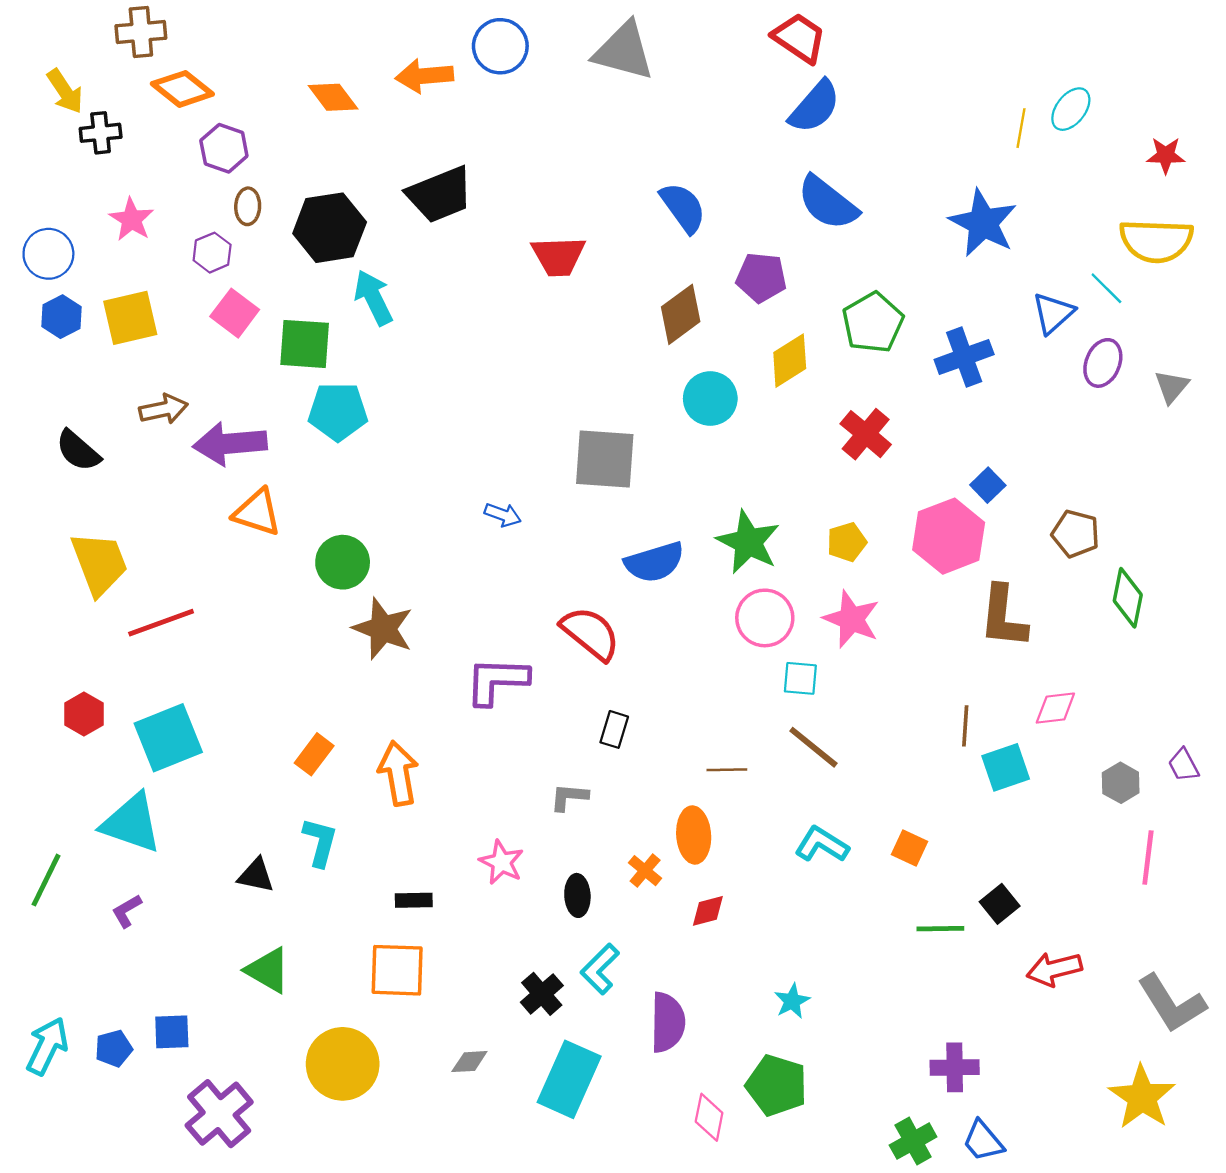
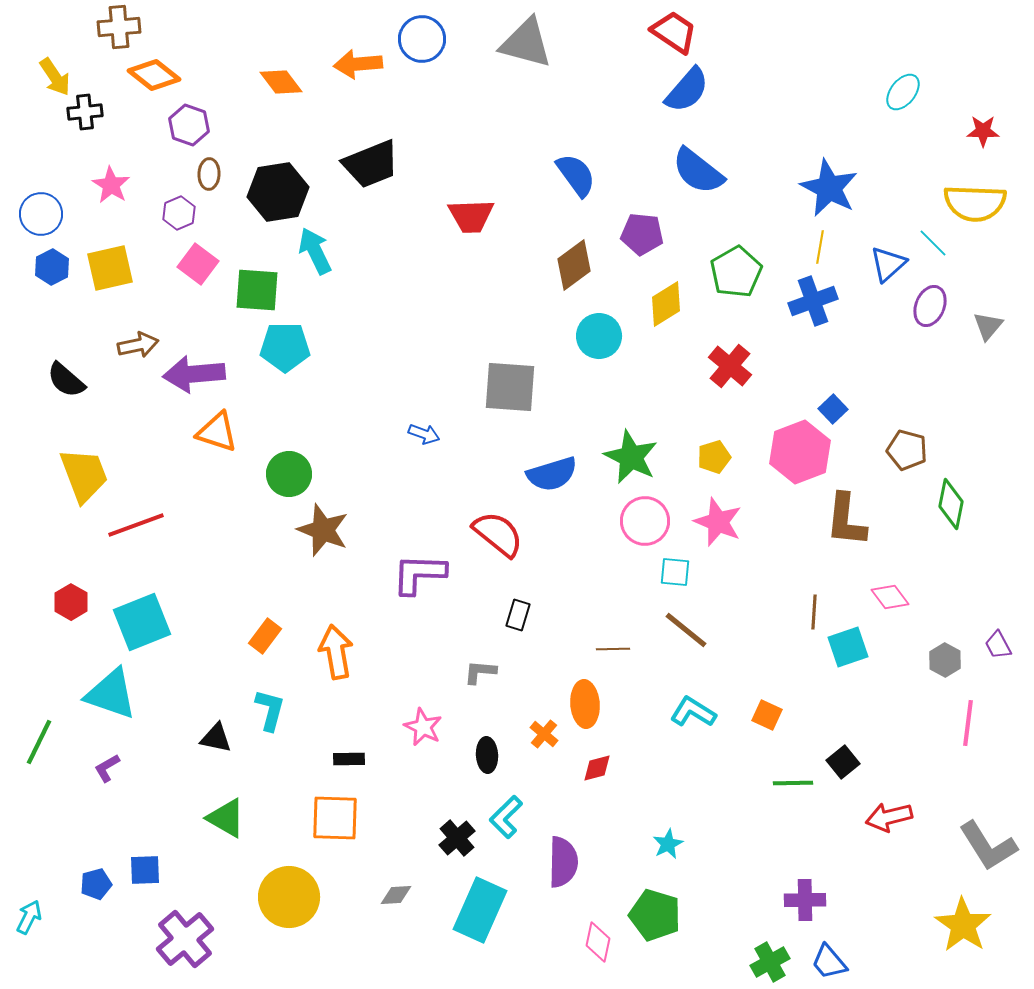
yellow line: (1021, 128) -> (820, 247), moved
pink diamond: (1055, 708) -> (890, 597), turned 60
cyan arrow: (47, 1046) -> (29, 917), moved, size x0.7

